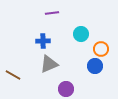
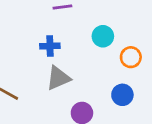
blue circle: (95, 66) -> (122, 95), moved

